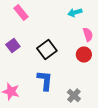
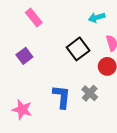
black square: (47, 50) -> (78, 49), moved
gray cross: (74, 96) -> (90, 93), moved

